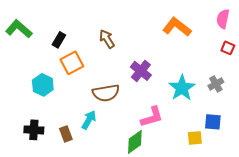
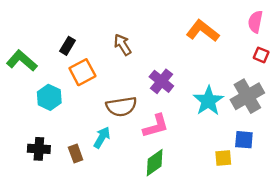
green L-shape: (19, 29) -> (22, 61), moved
gray cross: (216, 84) -> (247, 96), size x1.8
pink L-shape: (152, 117) -> (156, 126), moved

